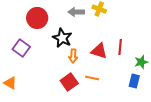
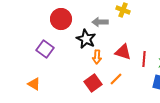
gray arrow: (76, 12) -> (100, 22), moved
red line: (120, 47) -> (144, 59), moved
orange line: (92, 78) -> (116, 79), turned -56

